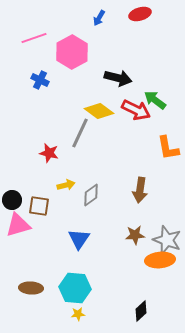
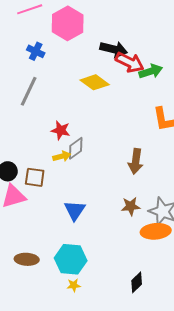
green arrow: (155, 100) -> (151, 71), turned 125
red arrow: (136, 110) -> (130, 62), moved
gray line: (80, 133) -> (29, 91), moved
red star: (49, 153) -> (61, 130), moved
gray diamond: (91, 195) -> (76, 148), moved

